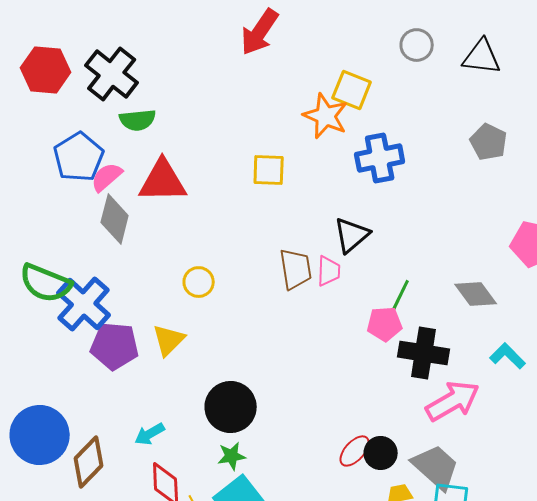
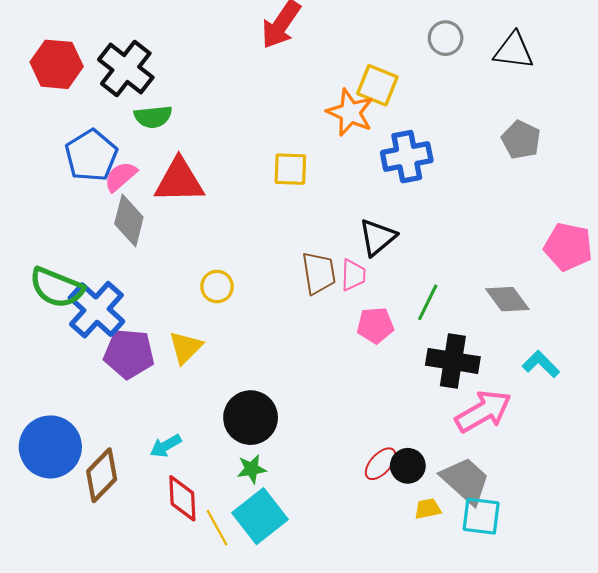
pink pentagon: (385, 324) -> (375, 325), moved

